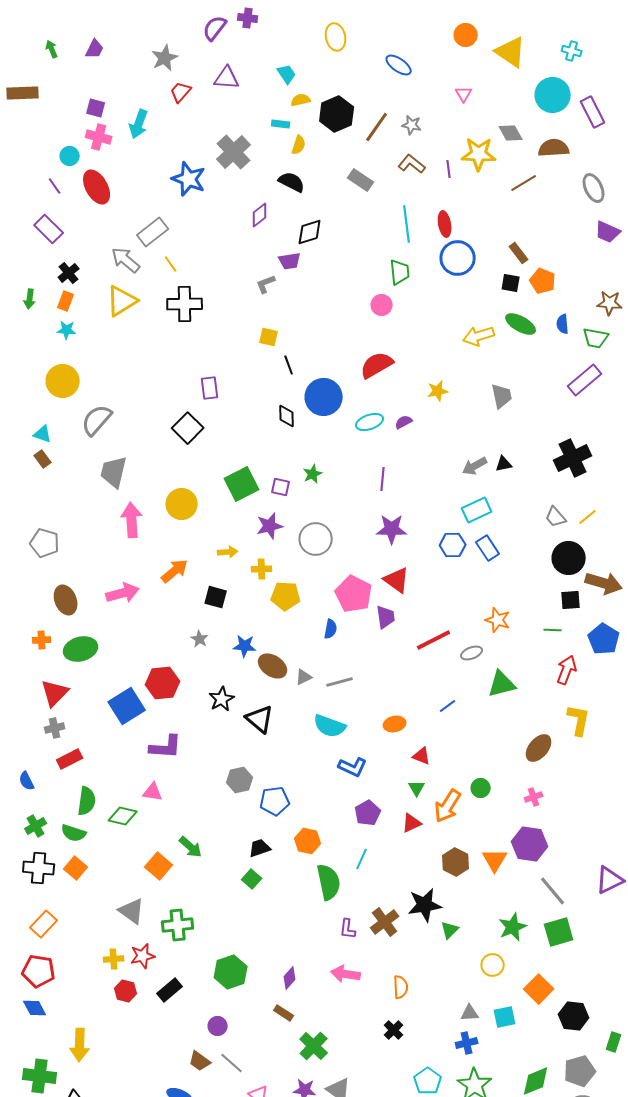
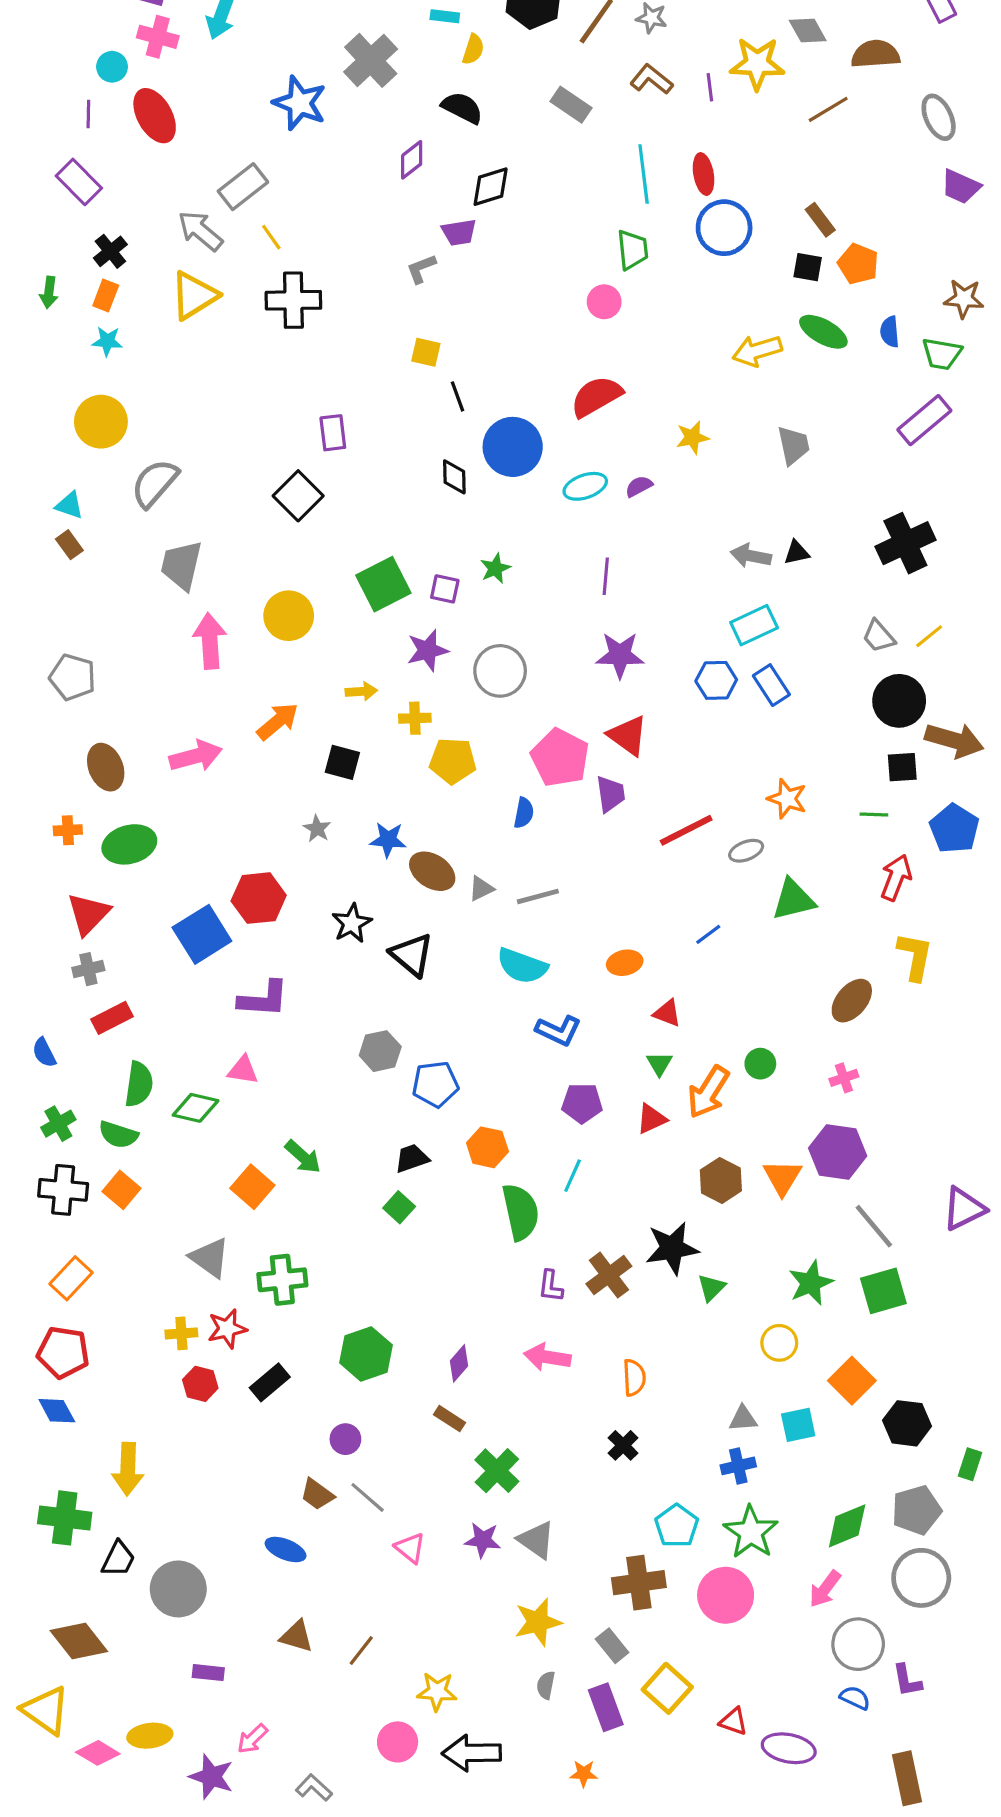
purple line: (55, 186) -> (88, 114), turned 36
gray arrow: (475, 466) -> (751, 556), turned 40
purple pentagon: (368, 813) -> (582, 1103), turned 30

